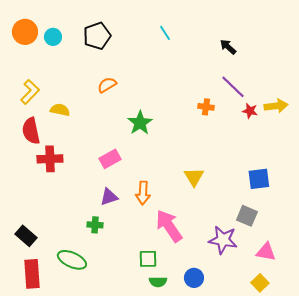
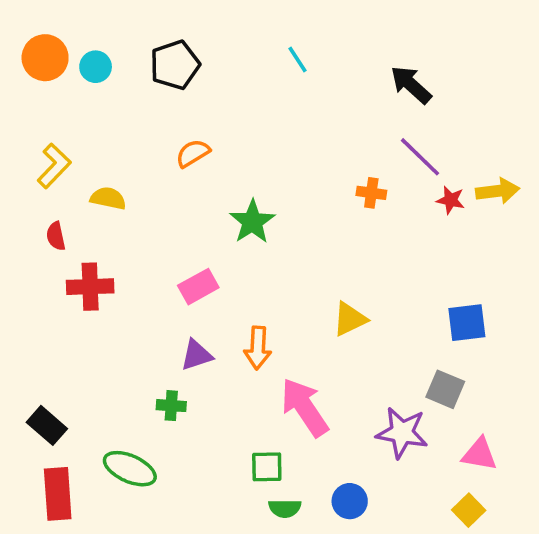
black arrow: (228, 47) -> (411, 85), size x1.4
red semicircle: (31, 131) -> (56, 236), size x0.6
yellow triangle: (194, 177) -> (350, 319), turned 35

